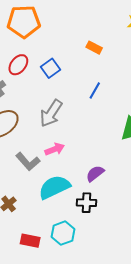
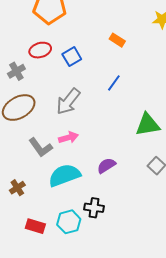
red ellipse: (18, 65) -> (40, 50), turned 30
black cross: (87, 203) -> (94, 208), moved

